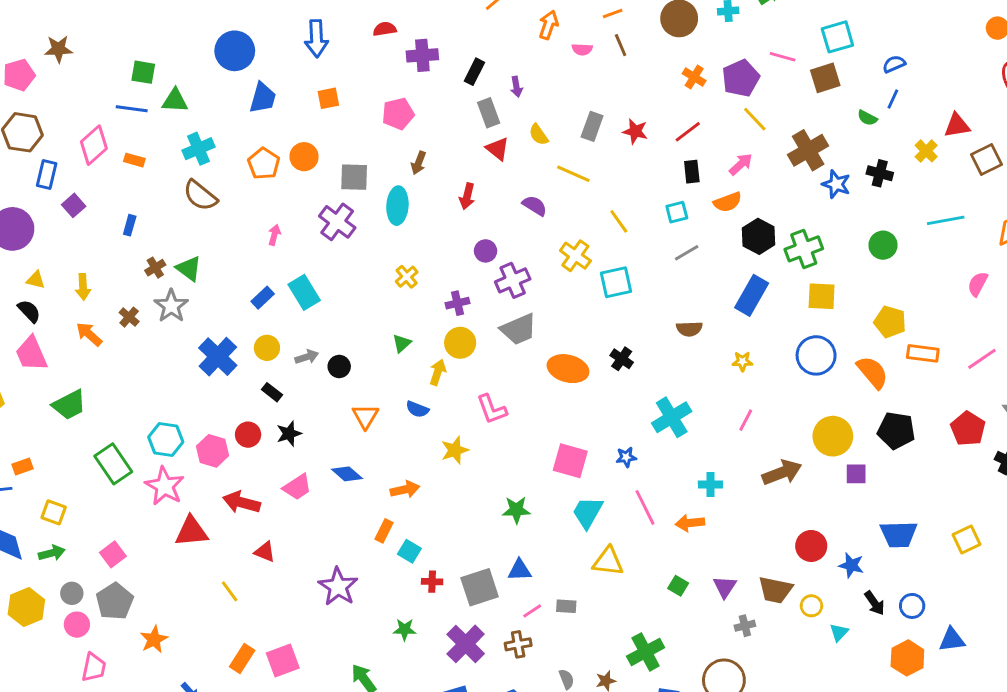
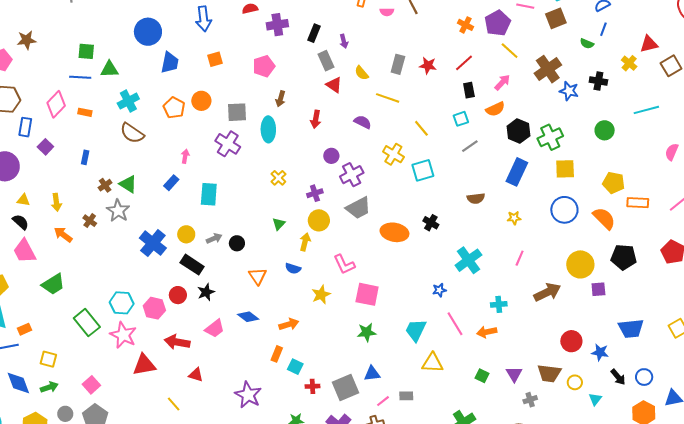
cyan rectangle: (304, 292) -> (209, 194), turned 40
blue rectangle: (263, 298) -> (171, 183), moved
black rectangle: (272, 392) -> (192, 265), size x1.6
pink square: (570, 461) -> (367, 294), moved

